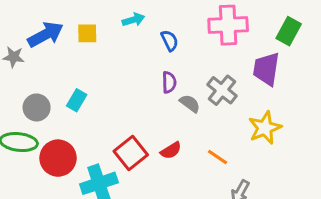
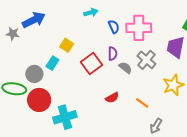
pink cross: (228, 25) -> (139, 28), moved
yellow square: (87, 33) -> (67, 45), moved, turned 32
gray circle: (37, 107) -> (34, 74), moved
red square: (131, 153) -> (91, 63), moved

